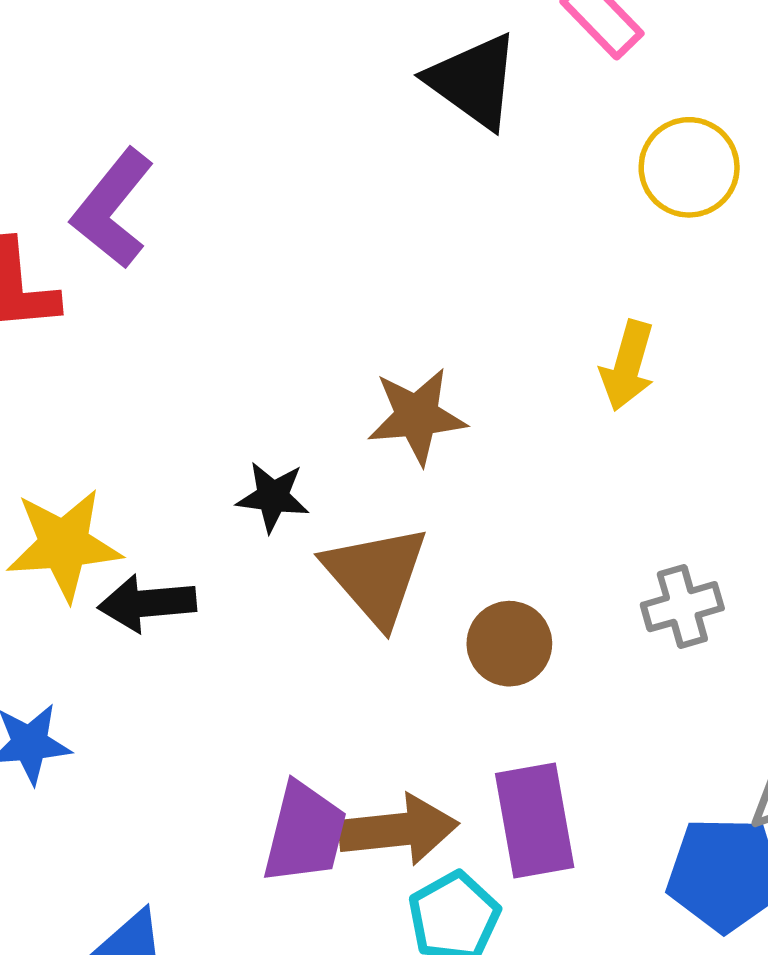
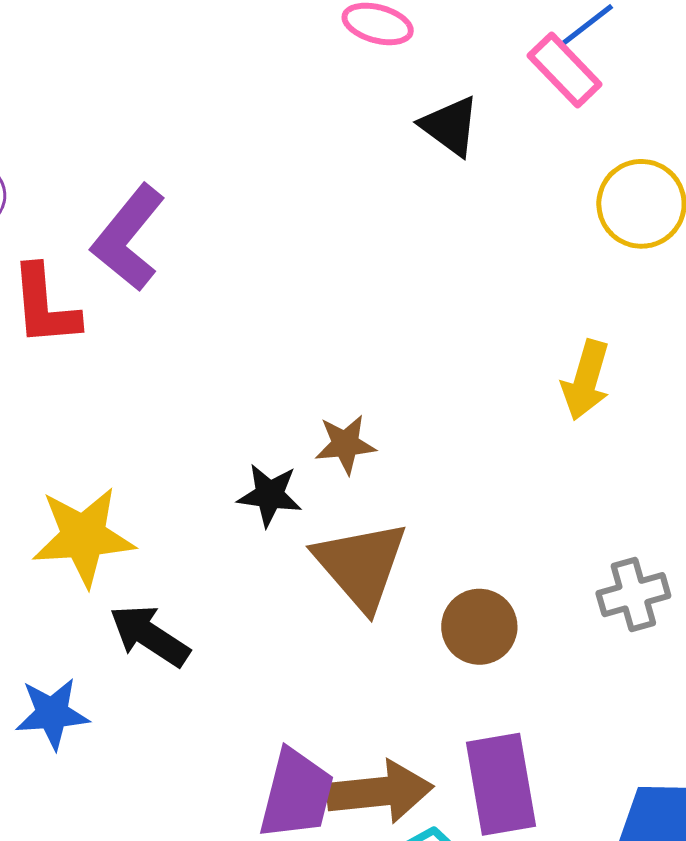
black triangle: (474, 81) -> (450, 126), size x0.7
brown star: (417, 416) -> (345, 444), moved, size x0.7
black arrow: (147, 603) -> (150, 636), moved, turned 38

